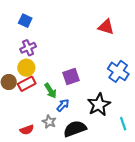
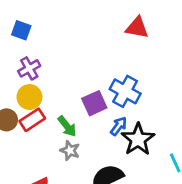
blue cross: (118, 71) -> (125, 91), moved
blue arrow: (63, 105) -> (119, 126), moved
gray star: (49, 122) -> (70, 150), moved

